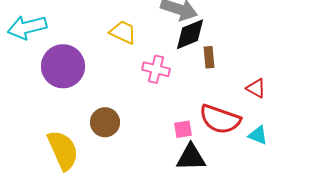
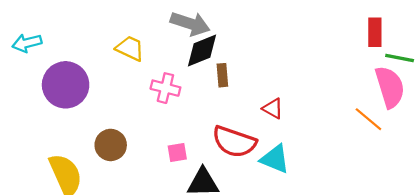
cyan arrow: (27, 27) -> (27, 43), size x0.7
pink square: (183, 129) -> (177, 152), moved
cyan triangle: (258, 135) -> (275, 159), size x1.4

